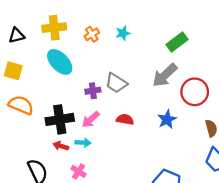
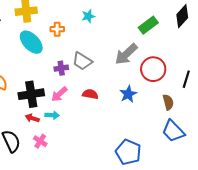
orange cross: (92, 34) -> (57, 29), moved, turned 32
green rectangle: (177, 42) -> (148, 25), moved
pink cross: (79, 171) -> (40, 141), moved

